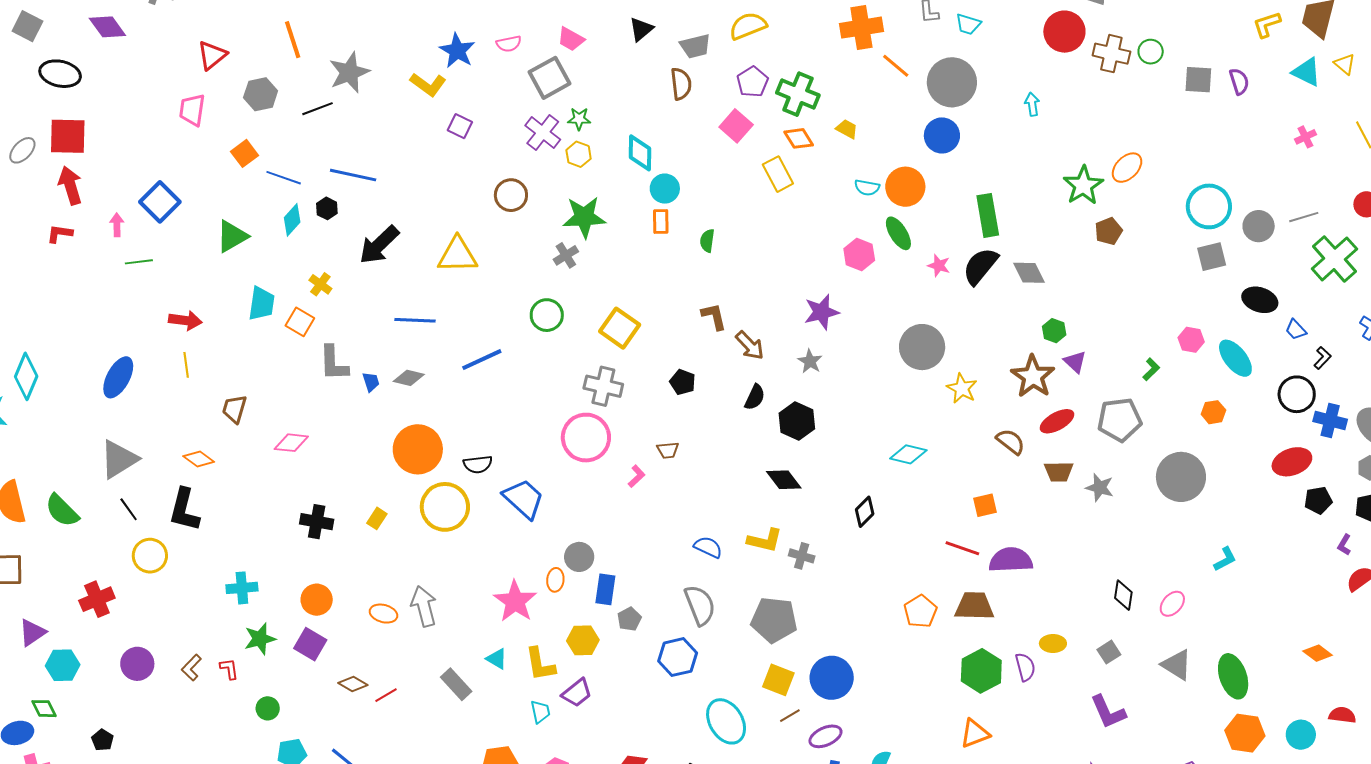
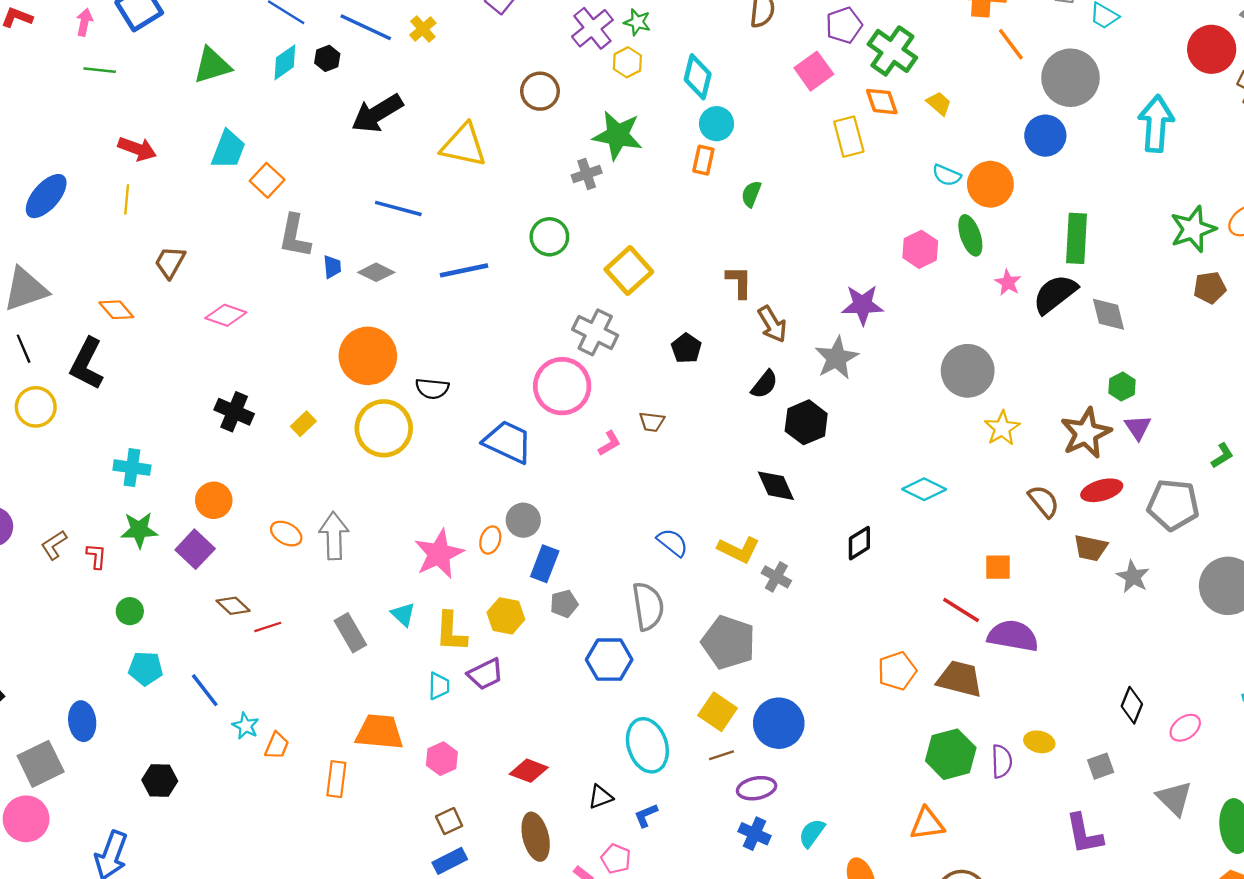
cyan arrow: (1032, 104) -> (1156, 124), size x2.0
yellow cross: (320, 284) -> (423, 29), moved
gray star: (810, 361) -> (836, 358), size x1.5
blue trapezoid: (524, 499) -> (508, 442), moved, turned -30

